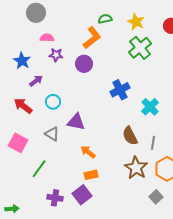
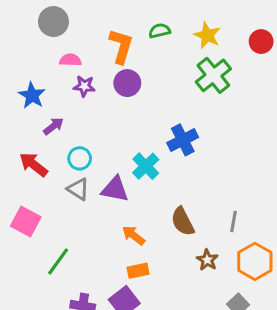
orange L-shape: (92, 38) -> (121, 46), moved, turned -35
purple circle: (84, 64) -> (127, 83), moved
cyan cross: (150, 107) -> (146, 166), moved
gray triangle: (52, 134) -> (78, 189), moved
brown semicircle: (130, 136) -> (183, 221), moved
brown star: (136, 168) -> (207, 260), size x0.6

